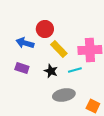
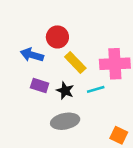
purple rectangle: (22, 68) -> (40, 85), moved
gray ellipse: (64, 95) -> (65, 121), moved

